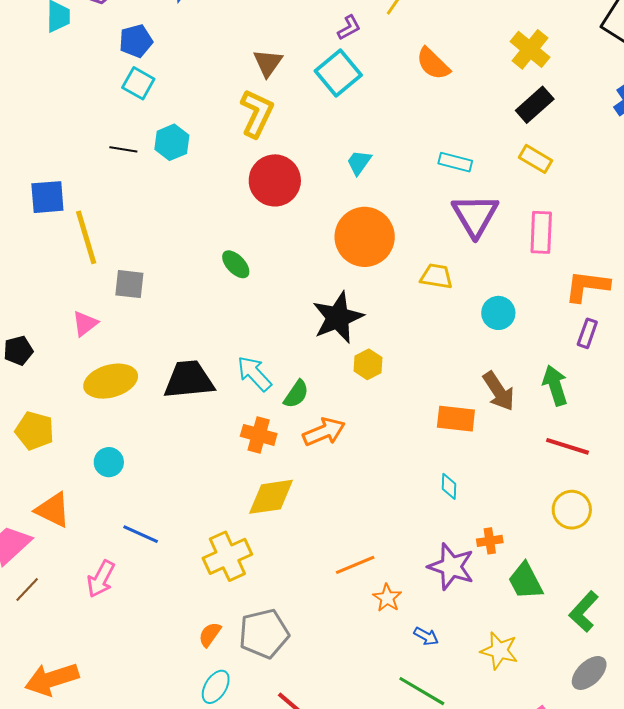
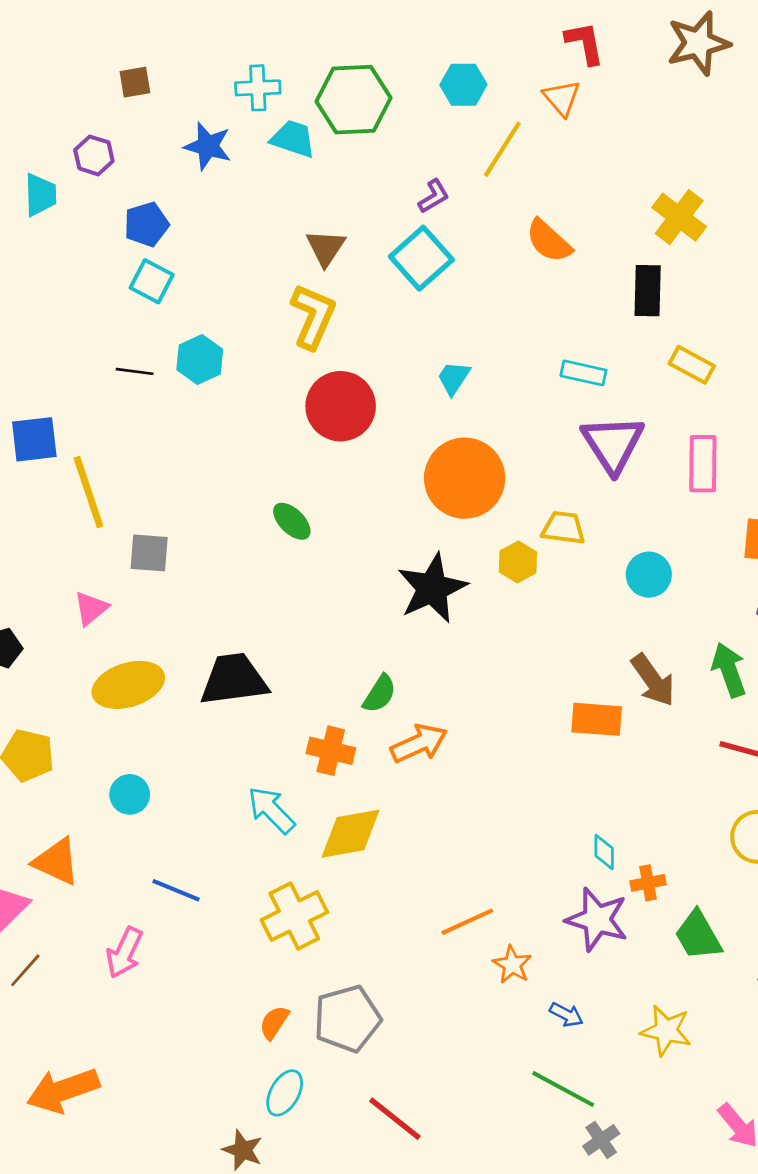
black rectangle: (535, 105) -> (648, 291), moved, turned -45
yellow hexagon: (368, 364) -> (518, 562), moved
cyan arrow: (254, 374) -> (271, 810), moved
cyan diamond: (449, 486) -> (604, 852), moved

